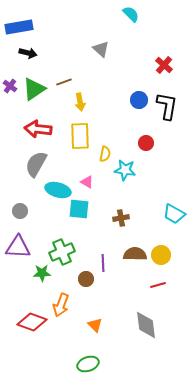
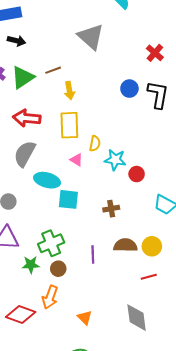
gray triangle: (101, 49) -> (91, 37), size x1.6
red circle: (146, 143) -> (137, 174), moved
pink triangle: (87, 182) -> (77, 160), moved
brown circle: (86, 279) -> (58, 269), moved

